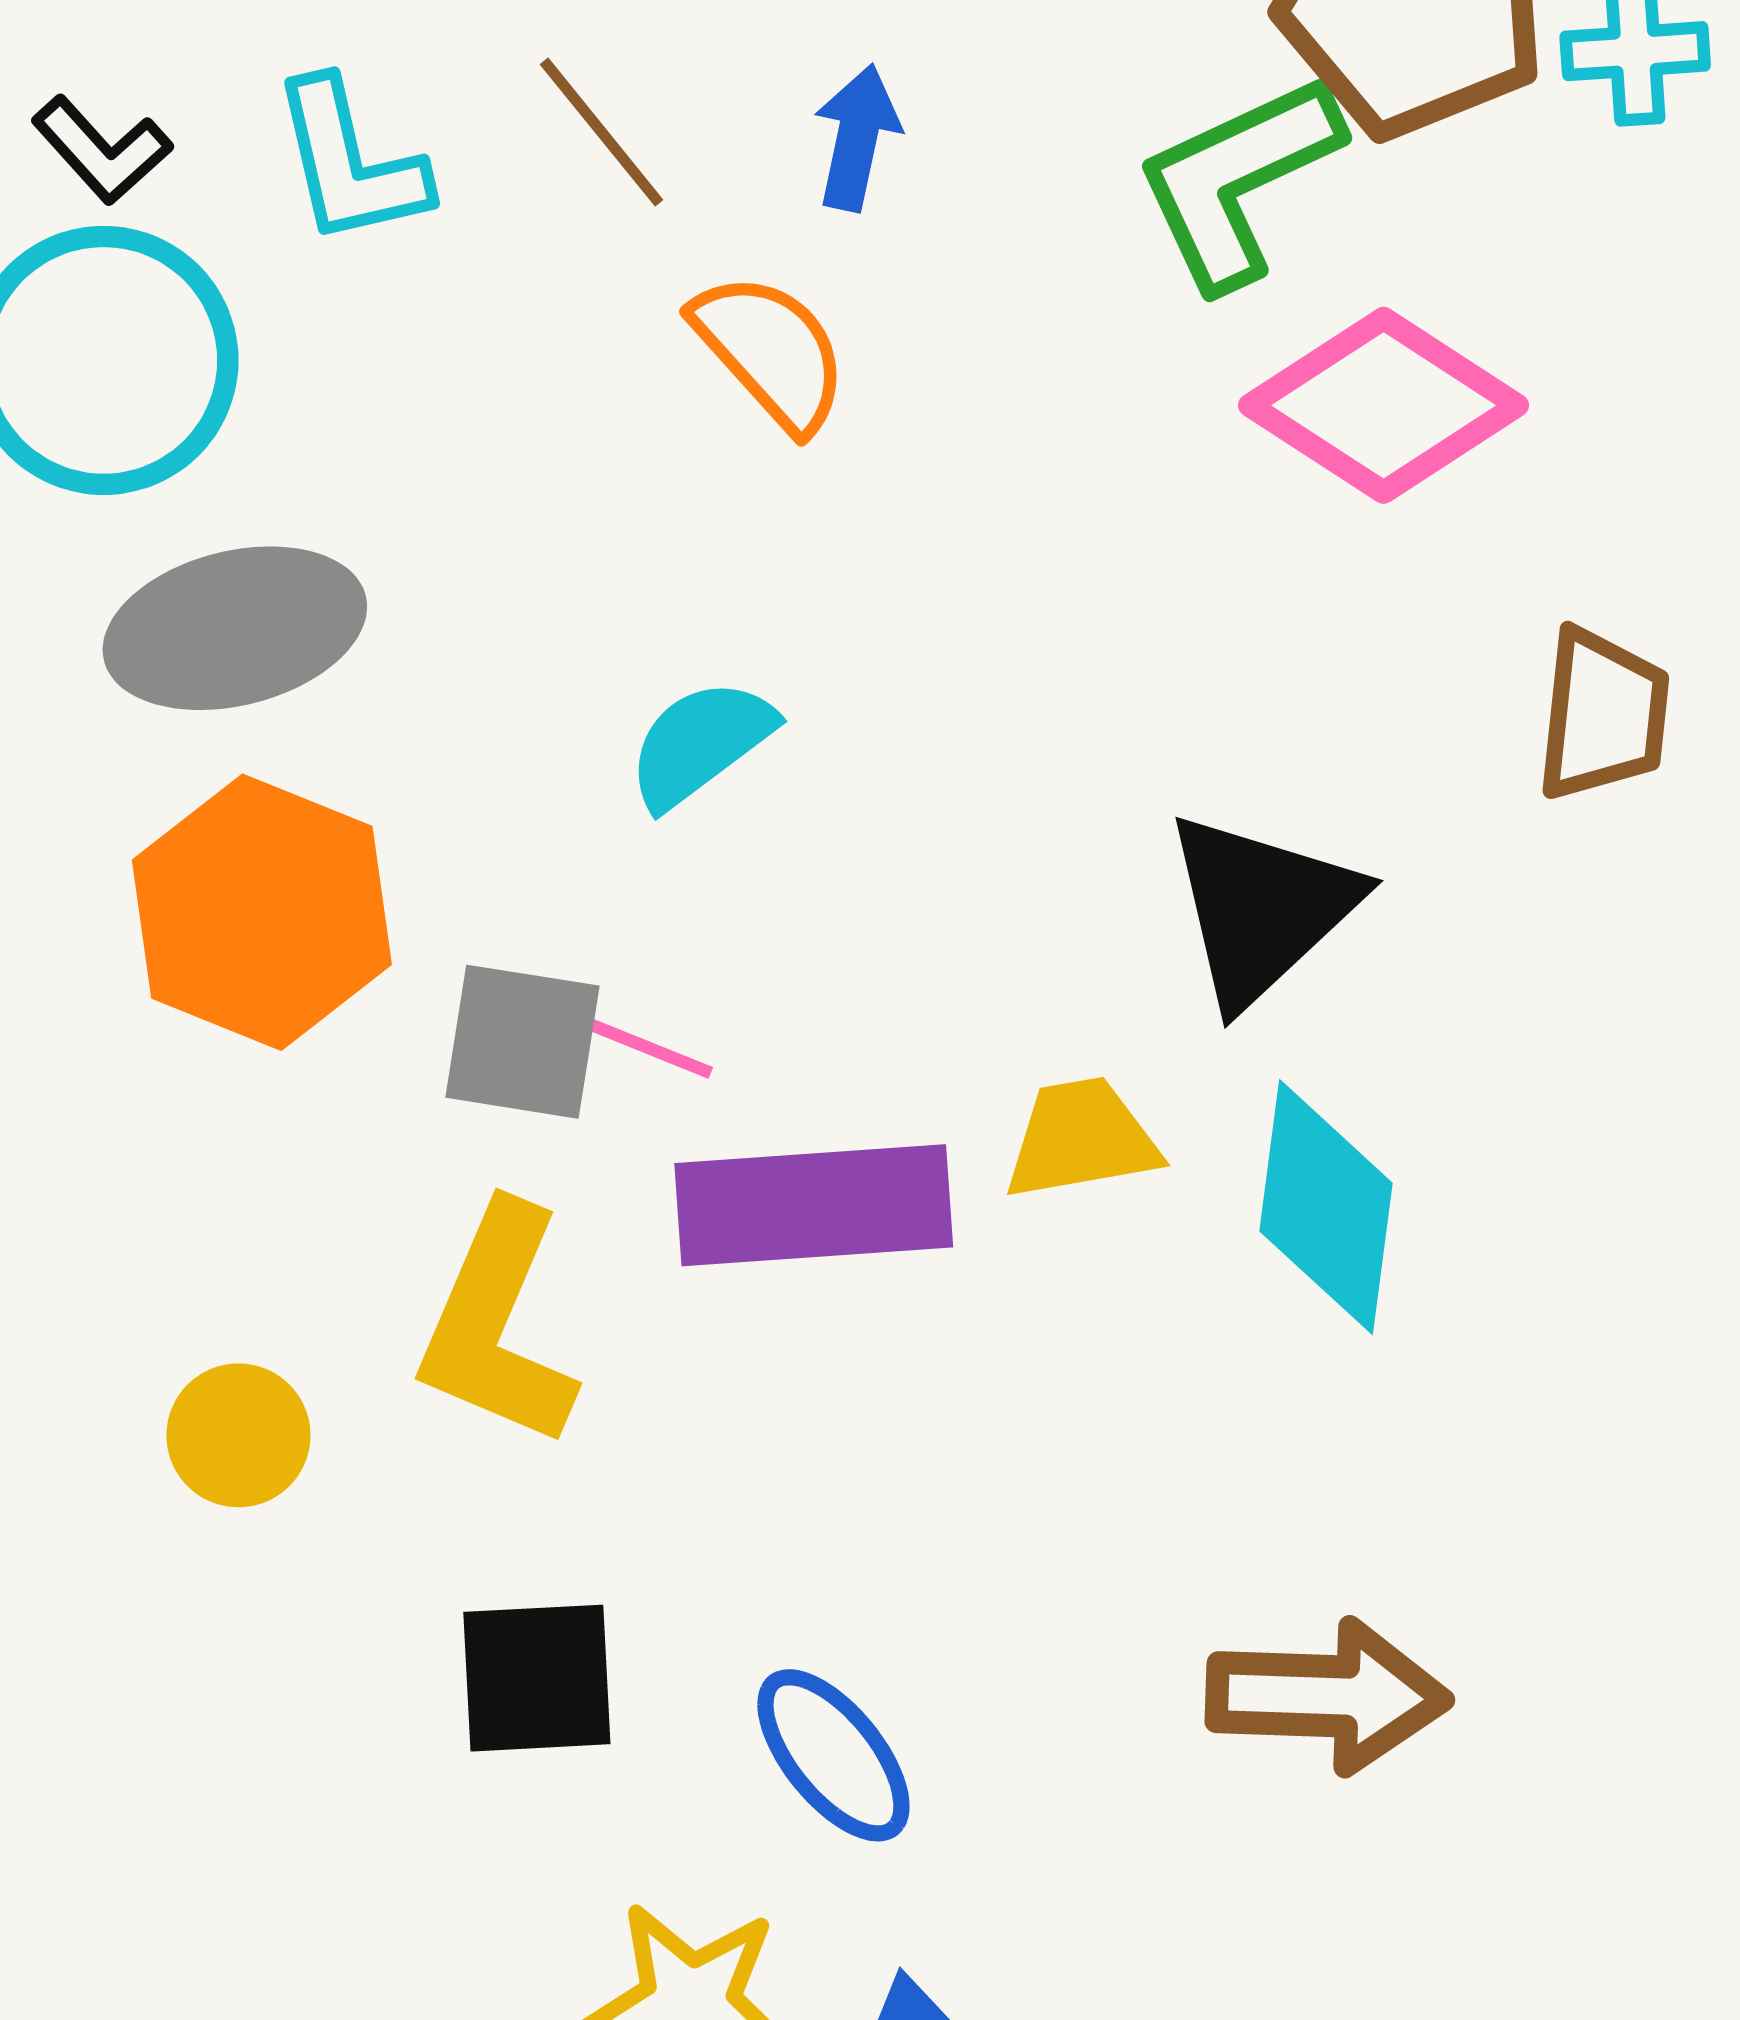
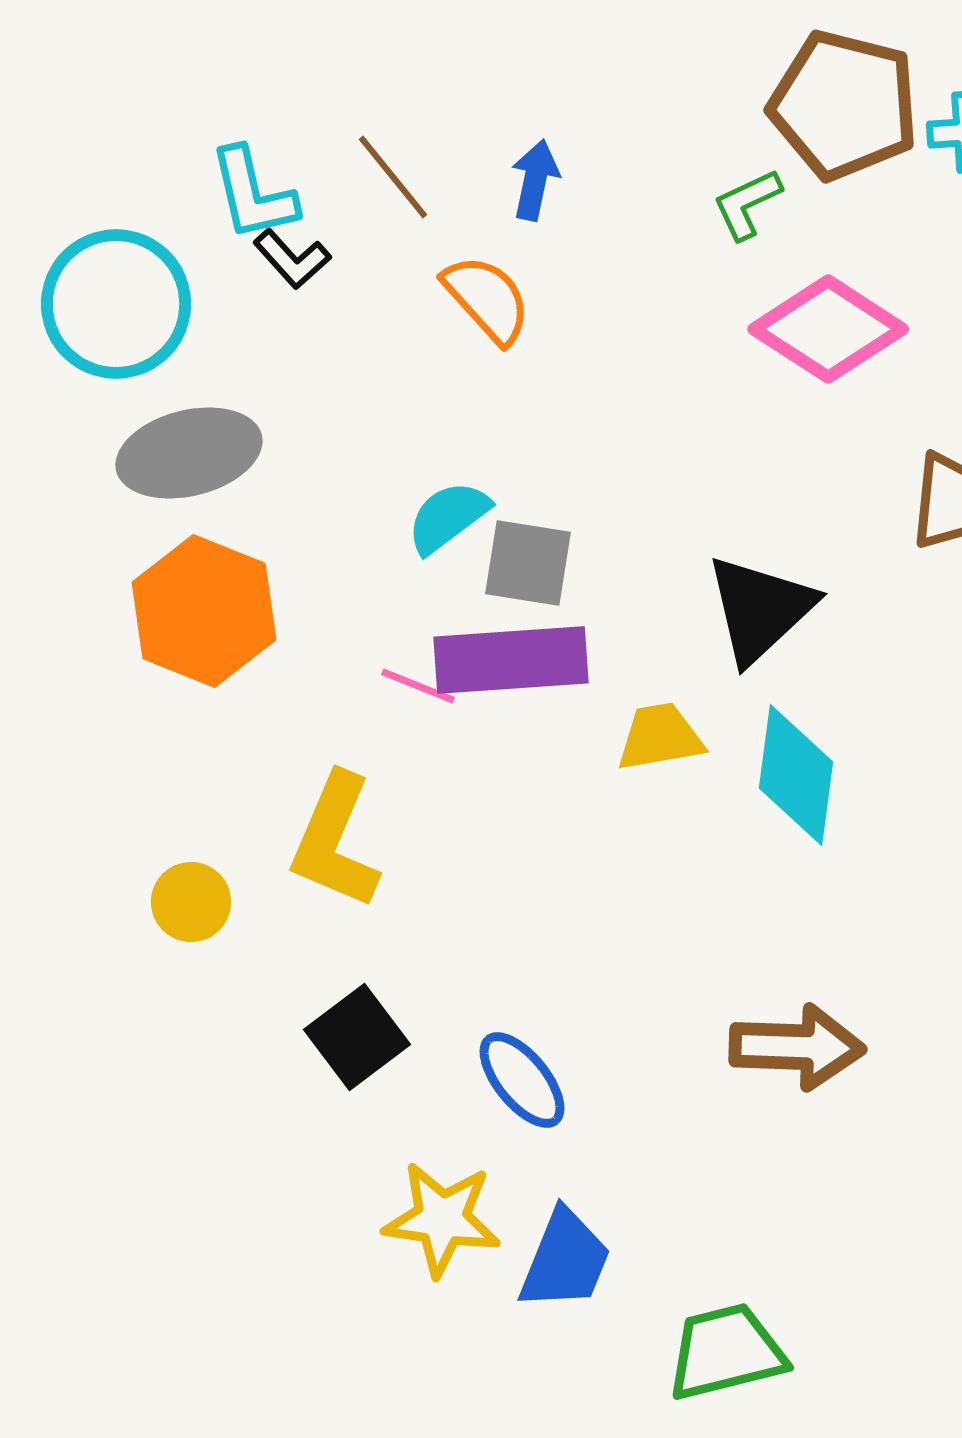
black L-shape: (102, 150) -> (292, 259), moved
green L-shape: (1238, 181) -> (747, 204), size x0.6
gray square: (522, 1042) -> (528, 563), moved
purple rectangle: (814, 1205) -> (511, 660), moved
black square: (537, 1678) -> (357, 1037), turned -34

